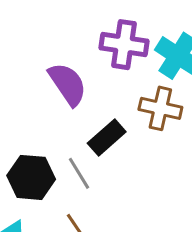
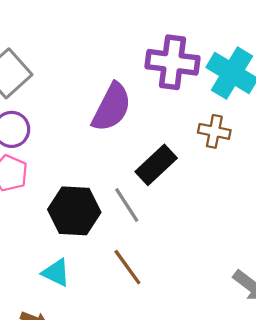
purple semicircle: (68, 84) -> (112, 107), turned 63
brown cross: (160, 108) -> (214, 131), size x0.7

